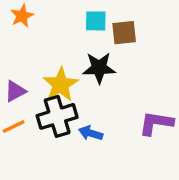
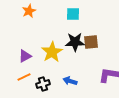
brown square: (124, 33) -> (91, 42), moved
black cross: (57, 116) -> (43, 84), moved, size x0.6

